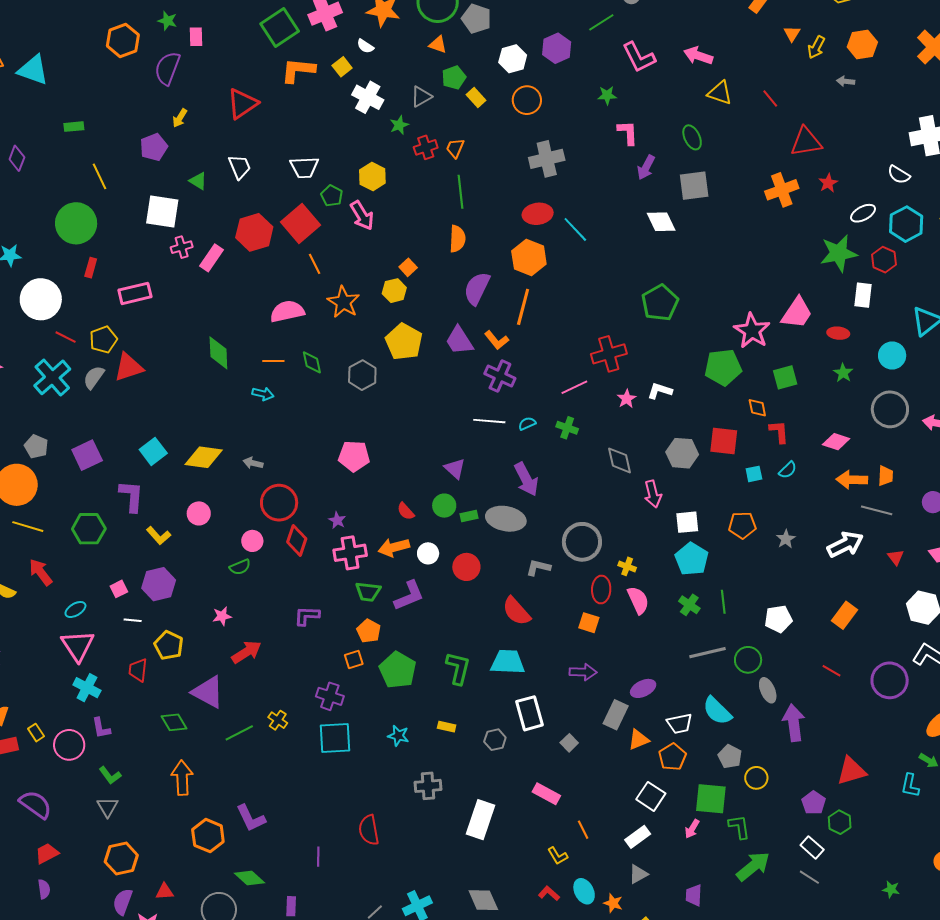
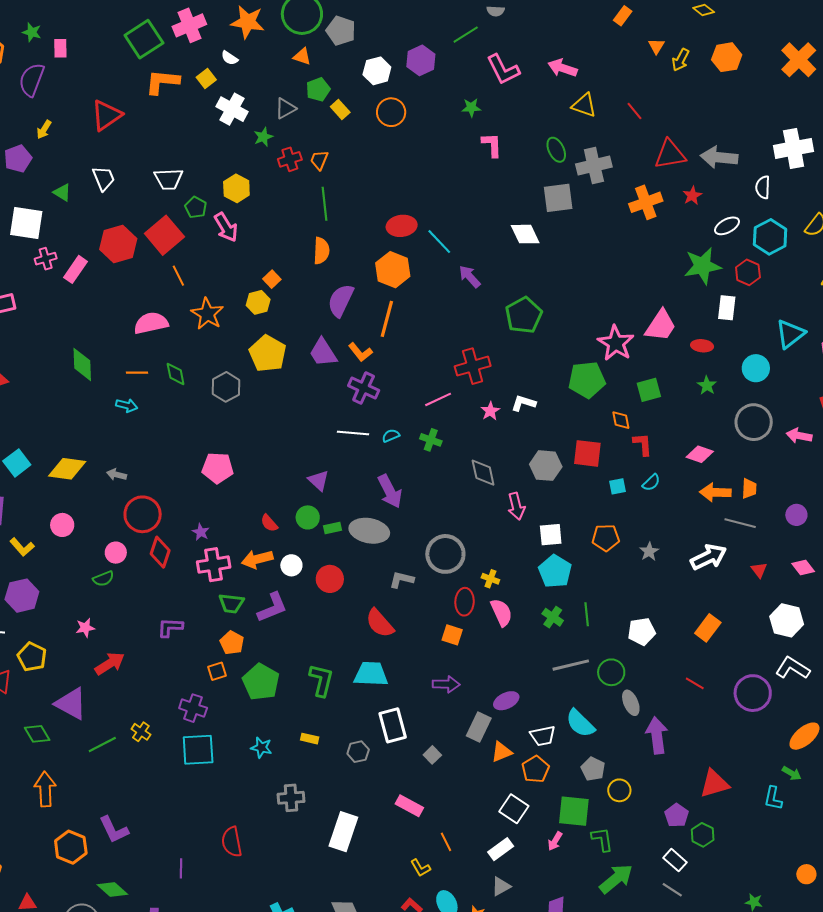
gray arrow: (846, 81) -> (719, 157), moved, size x2.0
gray cross: (547, 159) -> (594, 165), moved
purple arrow: (646, 167) -> (470, 277), moved, turned 110
white semicircle: (899, 175) -> (763, 187), turned 60

